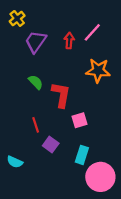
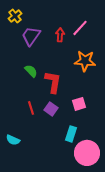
pink square: (80, 120) -> (79, 104), moved
purple square: (51, 145) -> (51, 109), moved

